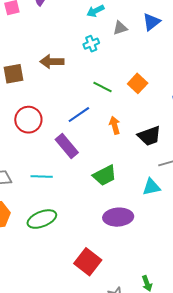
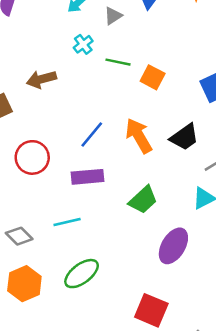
green line: (103, 87) -> (118, 62), moved
orange arrow: (115, 125) -> (139, 136), size x1.6
purple rectangle: (67, 146) -> (87, 177), turned -40
purple ellipse: (118, 217) -> (173, 246), turned -40

